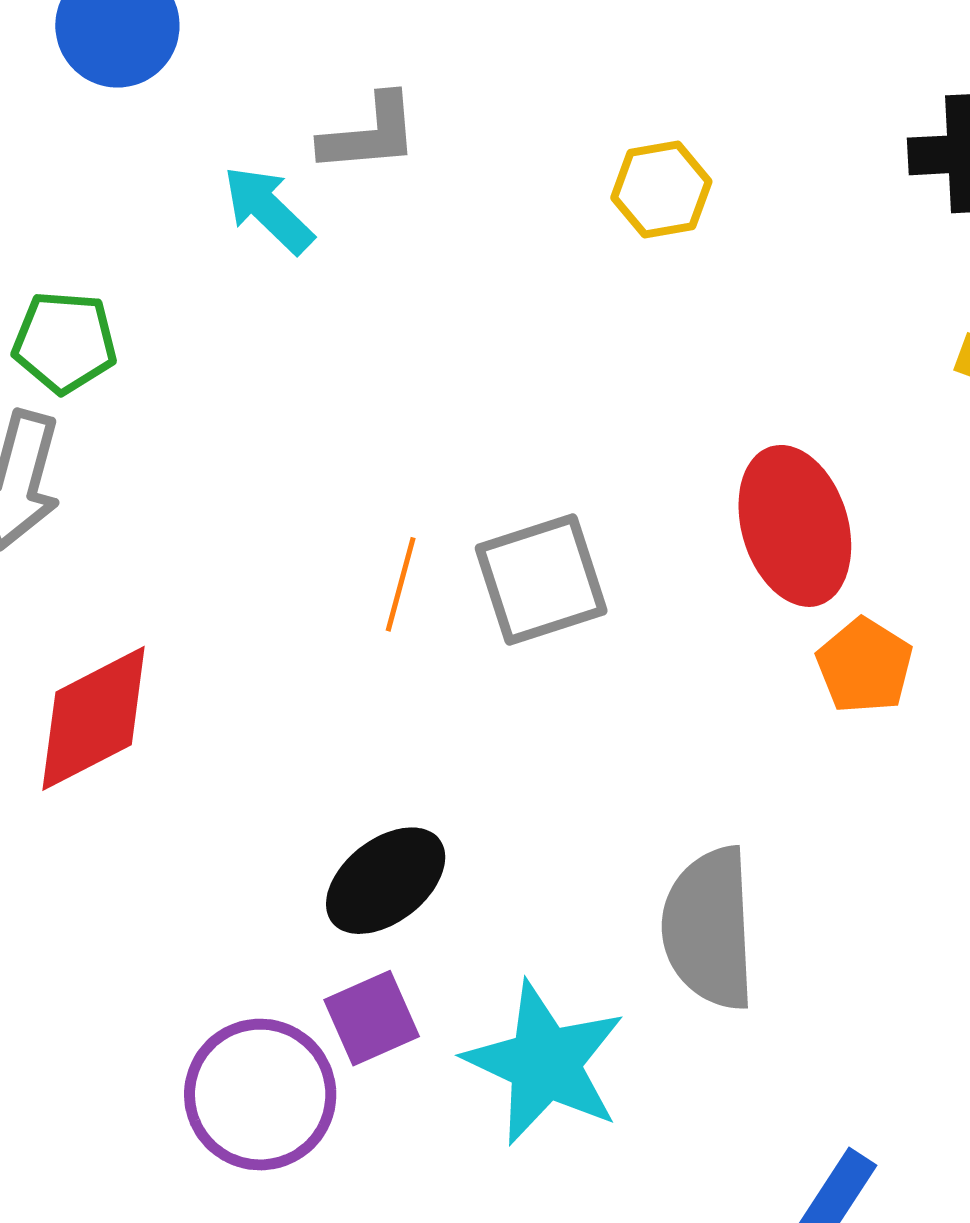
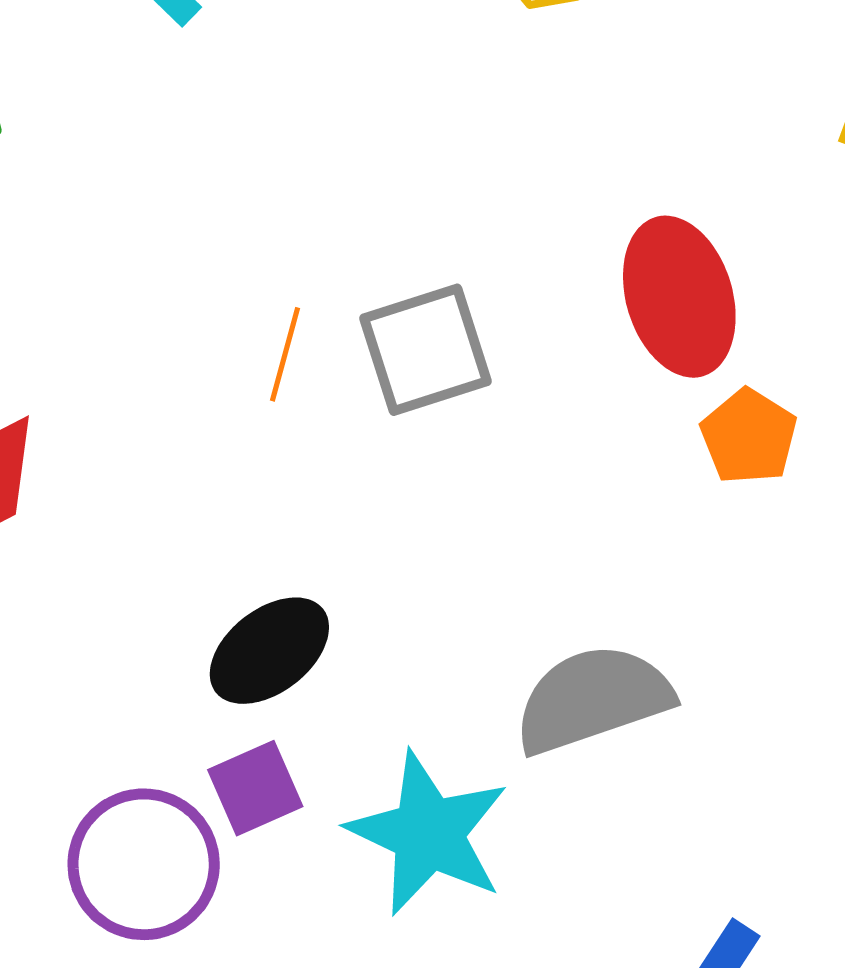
gray semicircle: (709, 928) -> (593, 699), turned 74

